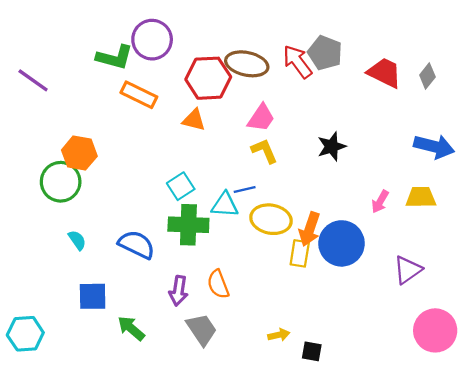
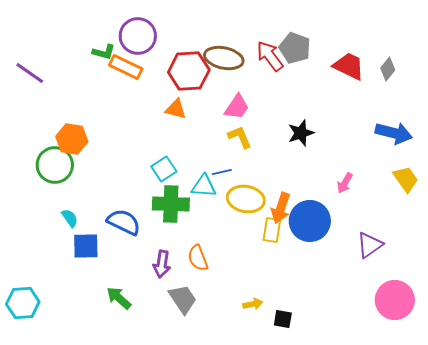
green L-shape: (115, 57) -> (104, 52), size x0.7
orange rectangle: (139, 95) -> (126, 67), moved
yellow trapezoid: (421, 197) -> (406, 179), moved, turned 56
blue square: (93, 296) -> (86, 246), moved

